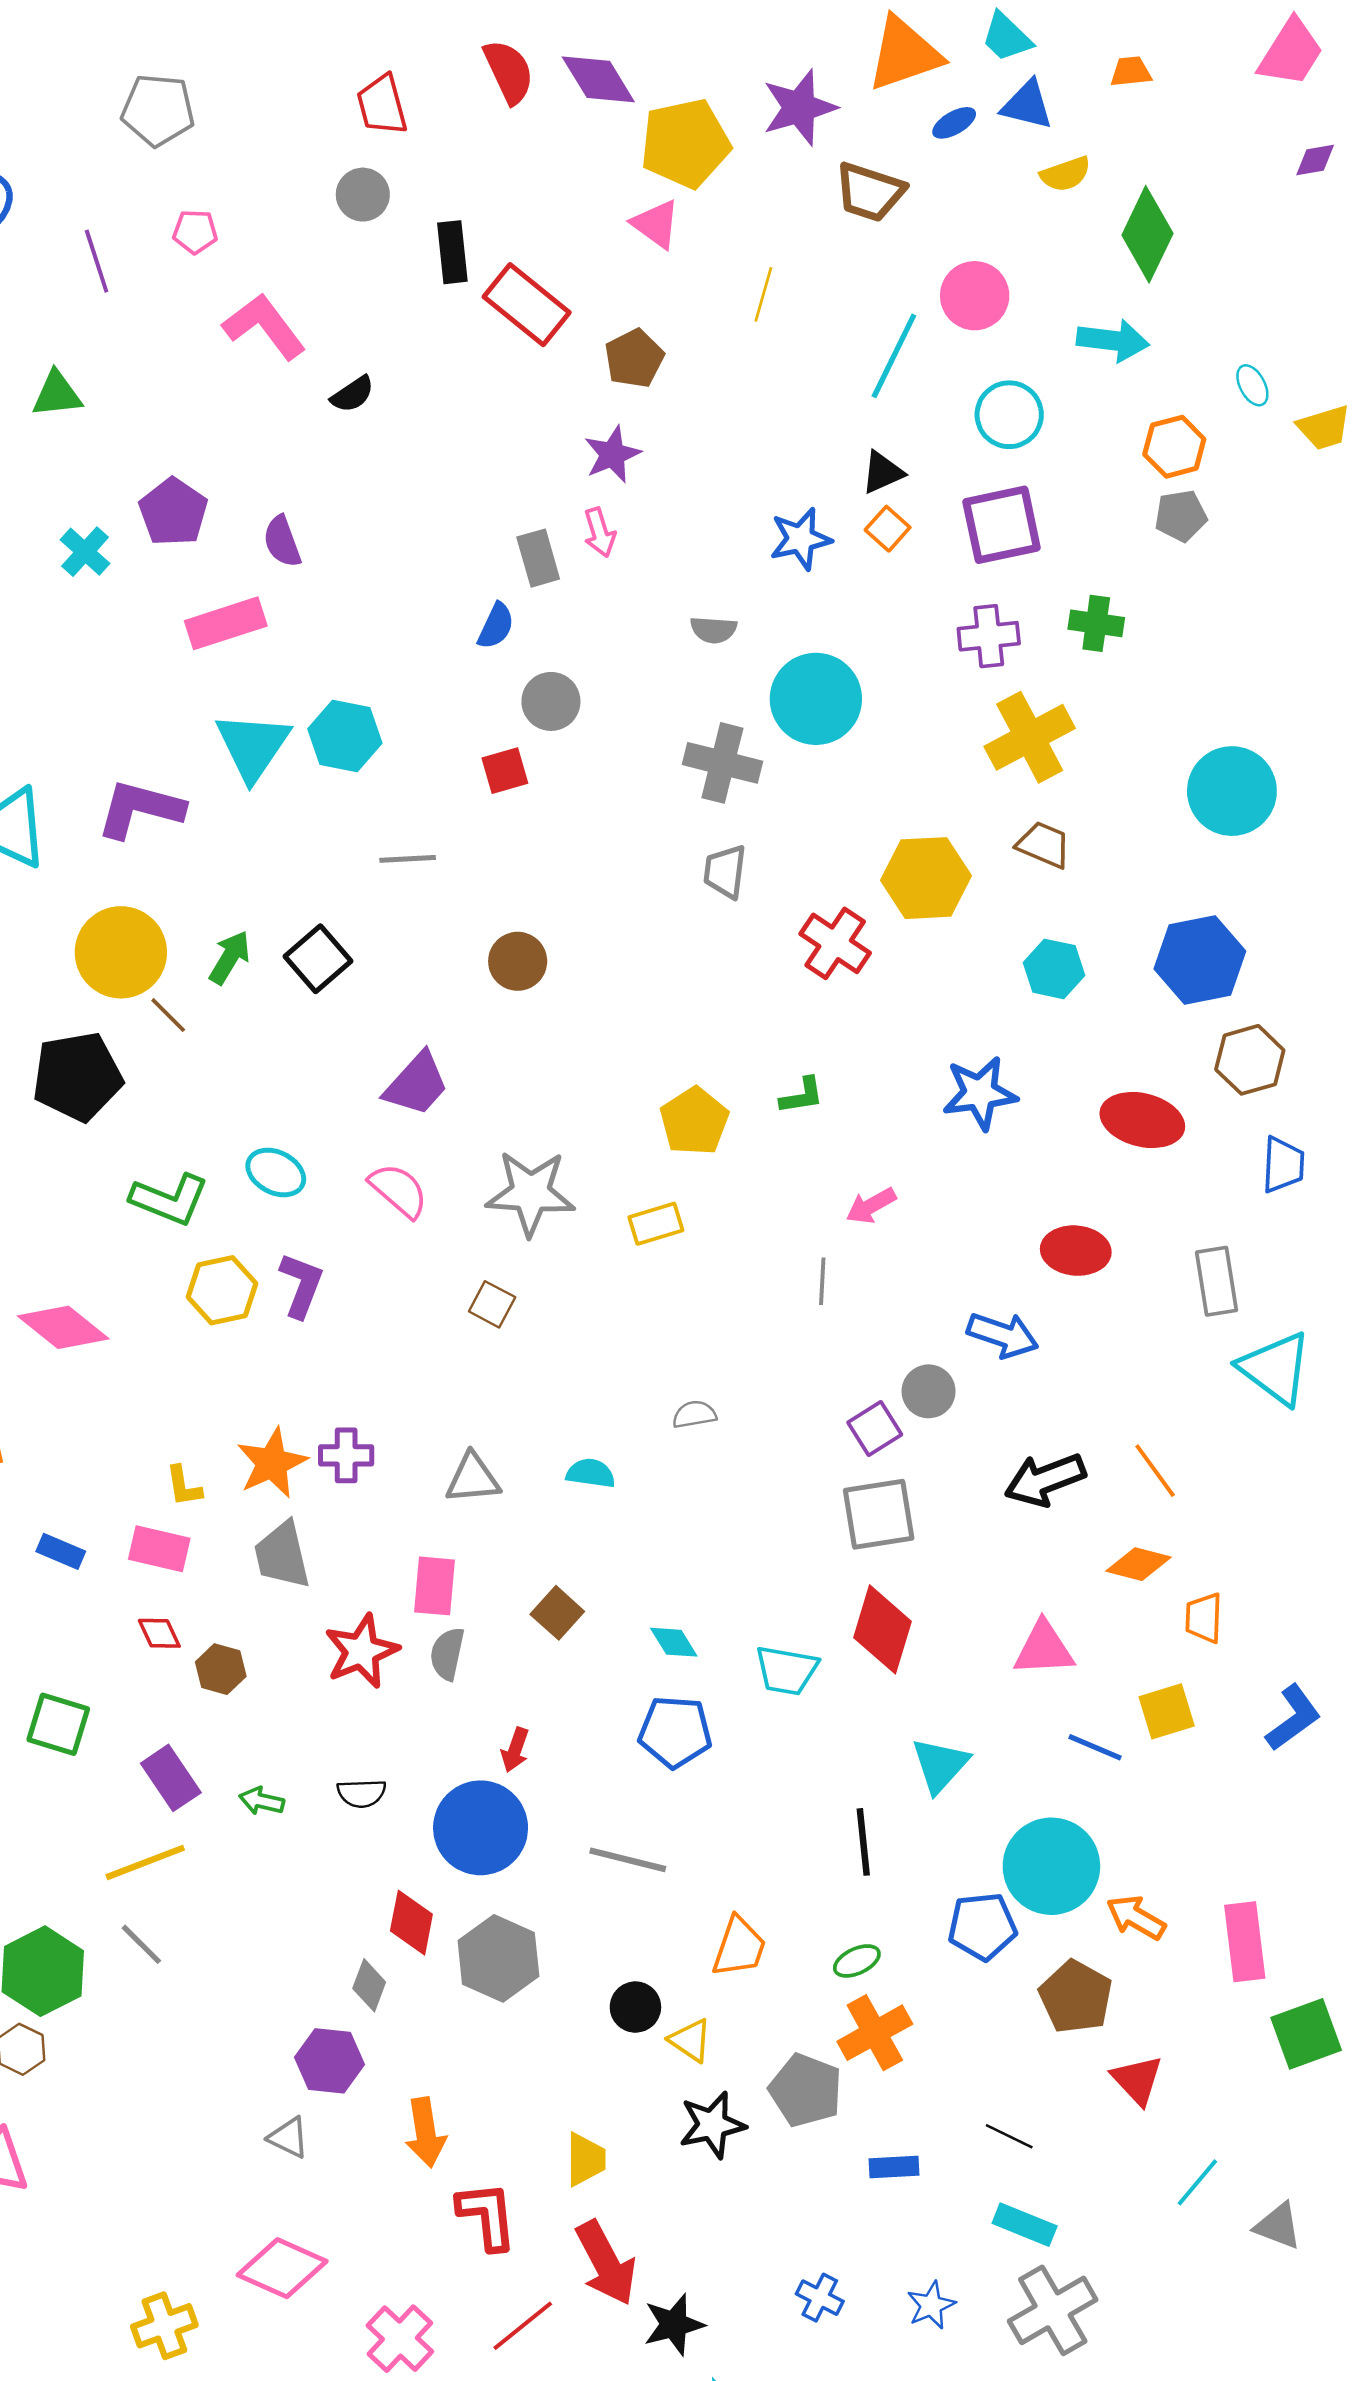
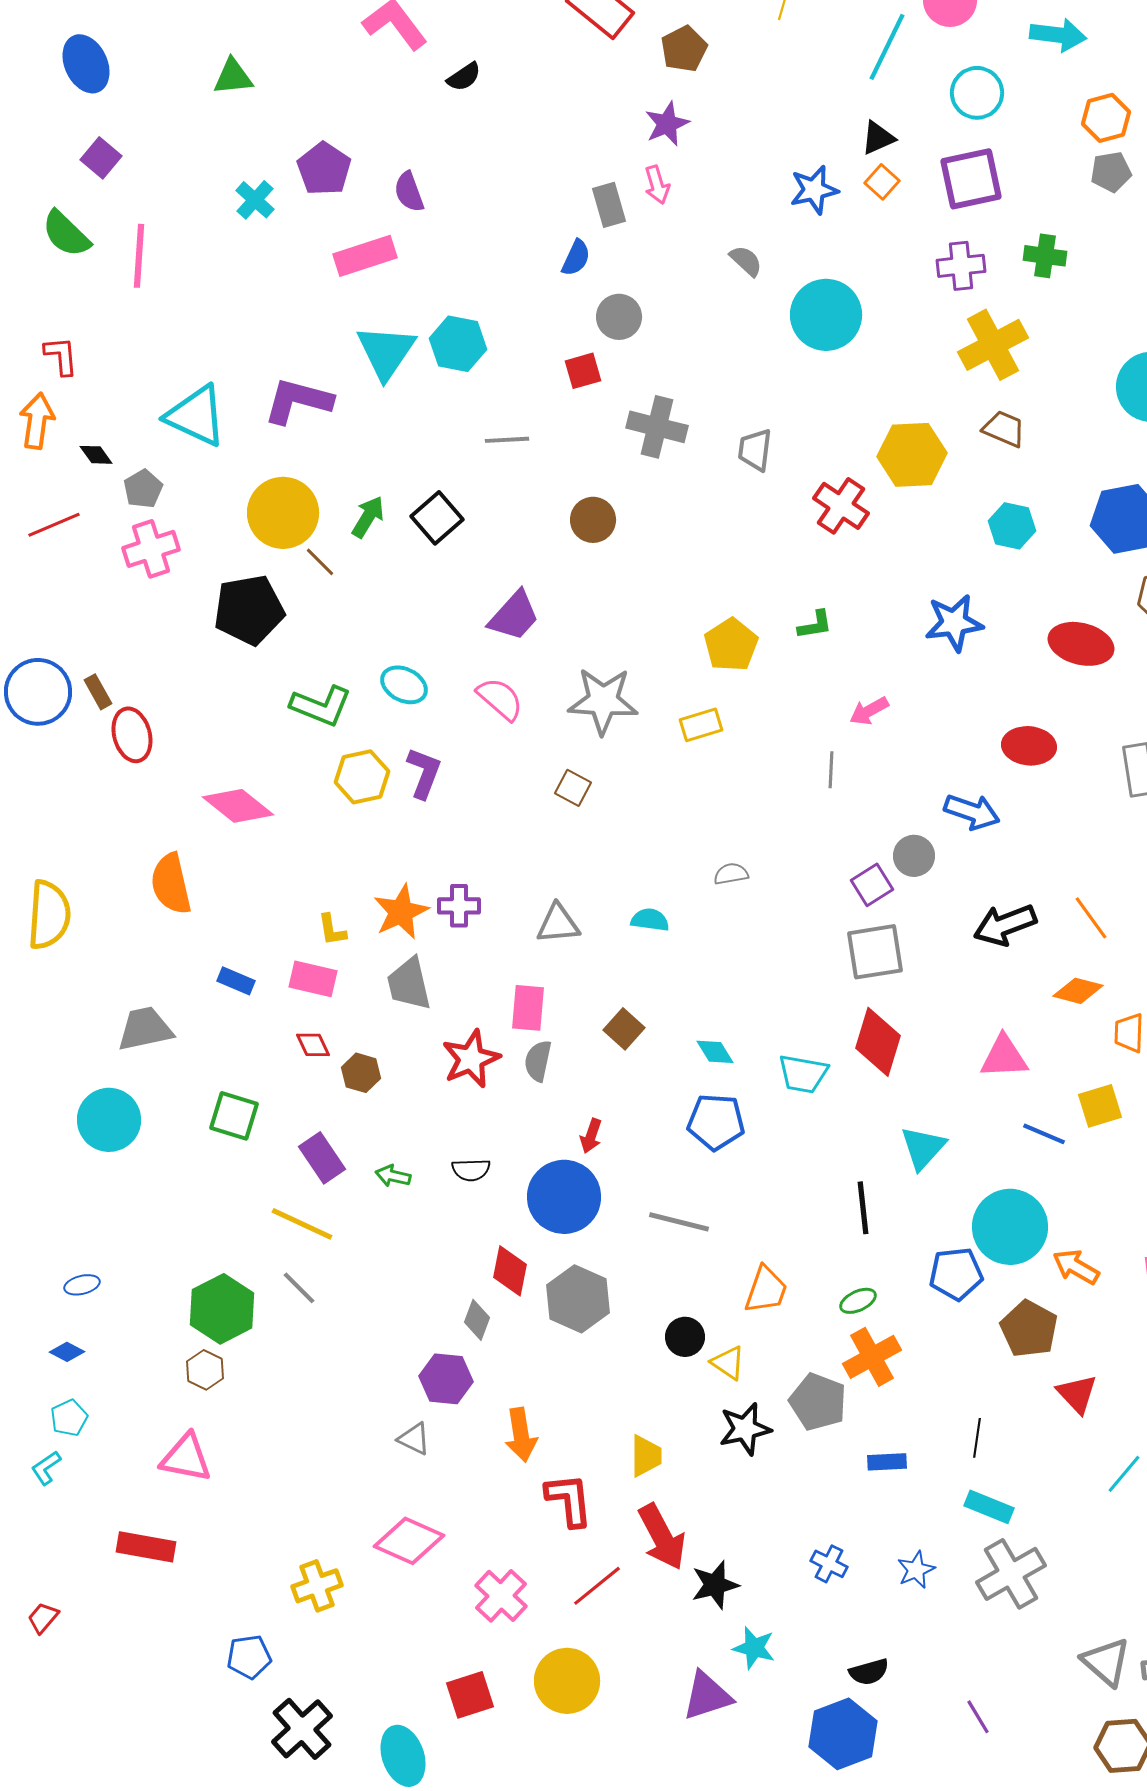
gray semicircle: (714, 630) -> (746, 261), turned -141
gray cross: (722, 763) -> (657, 427), moved
yellow line: (145, 1862) -> (302, 1224), turned 46
black line: (1009, 2136) -> (977, 1438), turned 72

